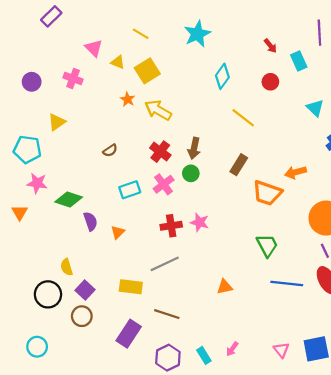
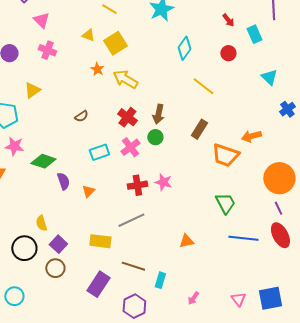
pink triangle: (94, 48) -> (41, 20), moved
cyan rectangle: (204, 355) -> (160, 280), moved, turned 49

